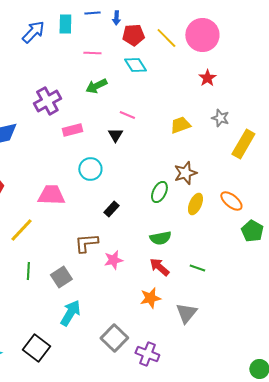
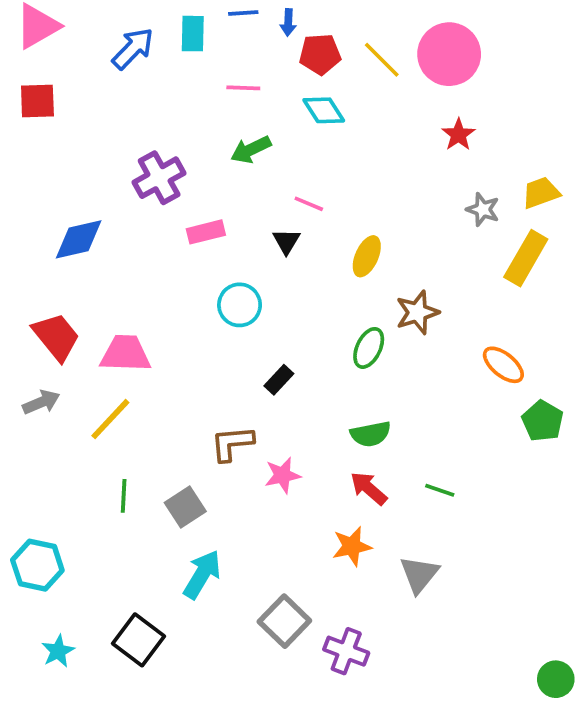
yellow trapezoid: (180, 125) -> (541, 193), moved
pink trapezoid: (51, 195) -> (125, 354), moved
yellow ellipse: (195, 204) -> (367, 256), moved

